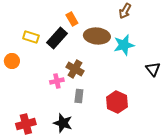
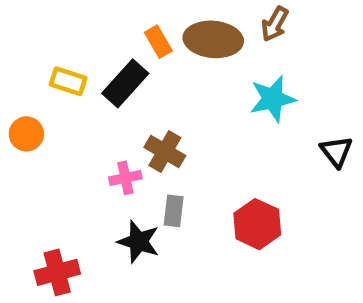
brown ellipse: (97, 36) -> (213, 39), moved
black star: (63, 123) -> (138, 242), moved

